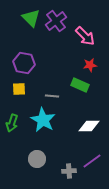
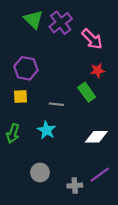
green rectangle: (80, 85) -> (87, 92), turned 30
cyan star: (43, 120) -> (47, 130), size x0.7

